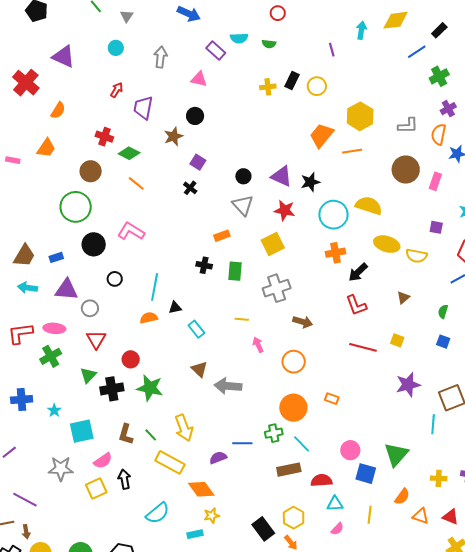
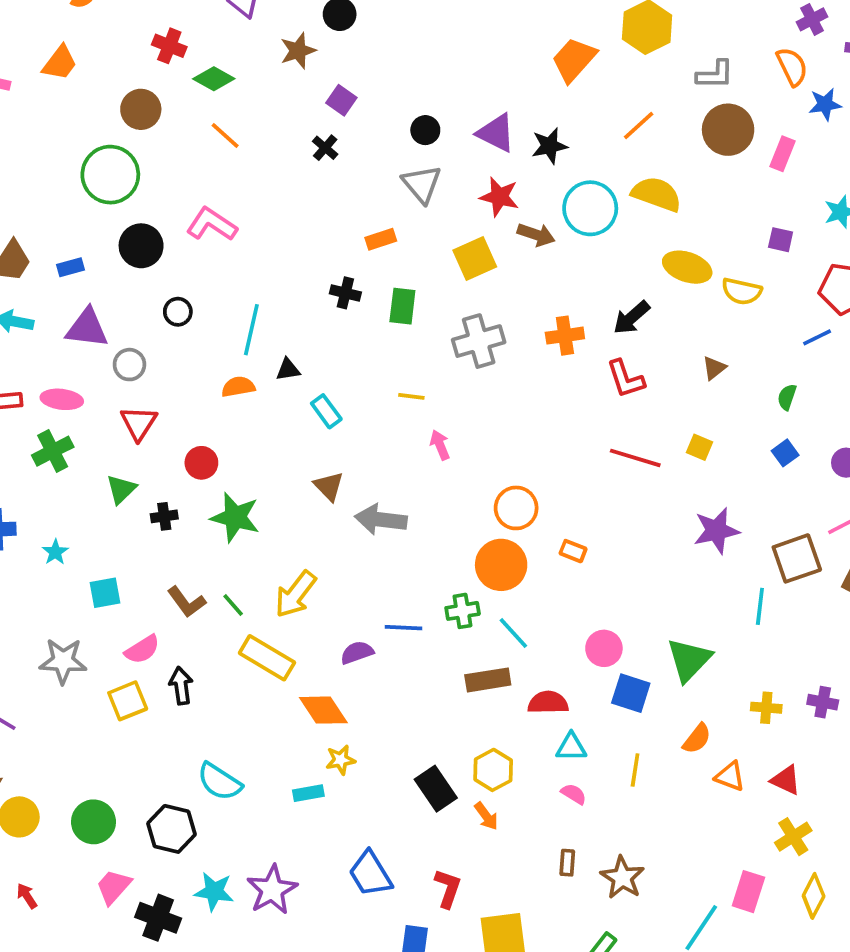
gray L-shape: (408, 126) -> (715, 75), moved
orange semicircle: (439, 134) -> (792, 67), turned 140
orange line: (352, 151) -> (639, 126), moved, turned -36
orange cross: (335, 253) -> (565, 336), moved
brown arrow: (303, 322) -> (536, 235), moved
blue square: (443, 342) -> (785, 453), turned 32
orange circle: (294, 362) -> (516, 508), moved
black cross: (112, 389) -> (164, 516), size x0.6
yellow arrow: (184, 428) -> (295, 594), turned 56
cyan square: (82, 431) -> (105, 593), size x0.7
brown L-shape: (126, 434) -> (187, 602), turned -55
cyan semicircle: (158, 513) -> (219, 782), moved, turned 70
pink semicircle: (337, 529) -> (574, 794), turned -104

